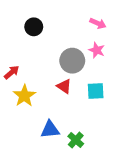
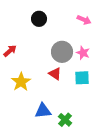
black circle: (34, 27) -> (39, 19), moved
pink star: (97, 50) -> (83, 53), moved
red arrow: (12, 72) -> (10, 51), moved

